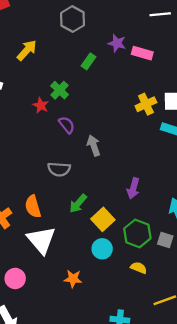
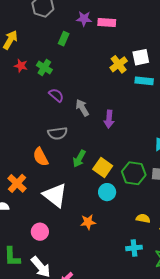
red star: (41, 105) -> (21, 66), moved
purple arrow: (133, 188) -> (109, 119), moved
orange semicircle: (33, 206) -> (41, 157), moved
yellow semicircle: (139, 268) -> (143, 218), moved

